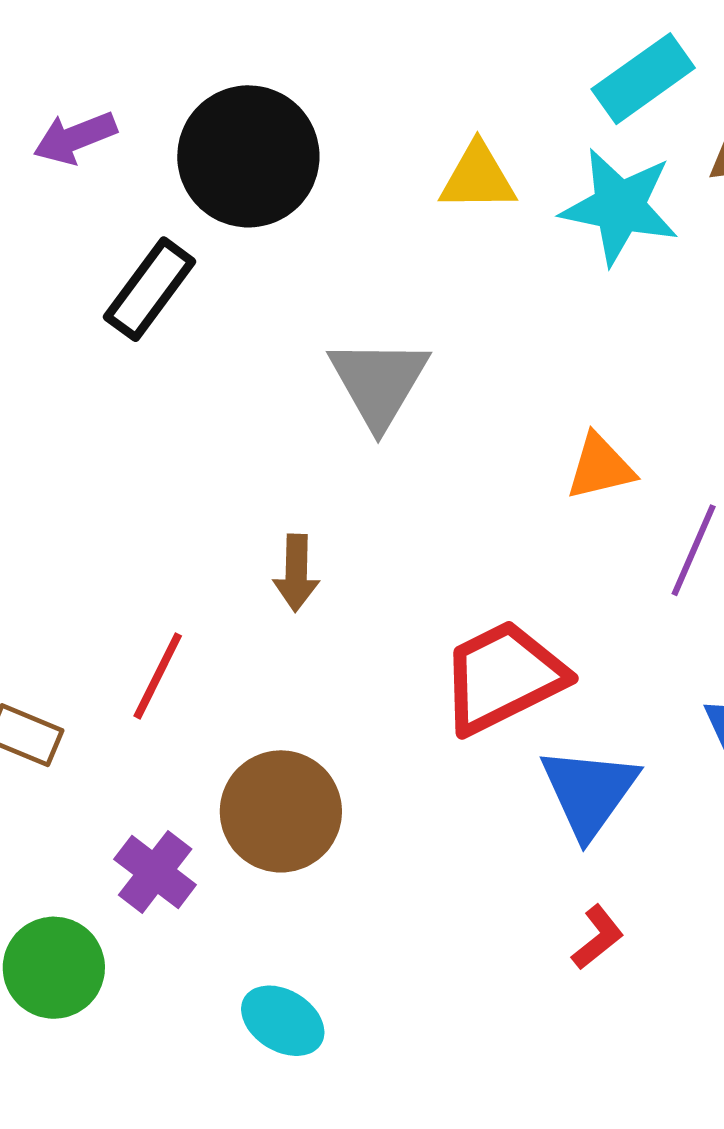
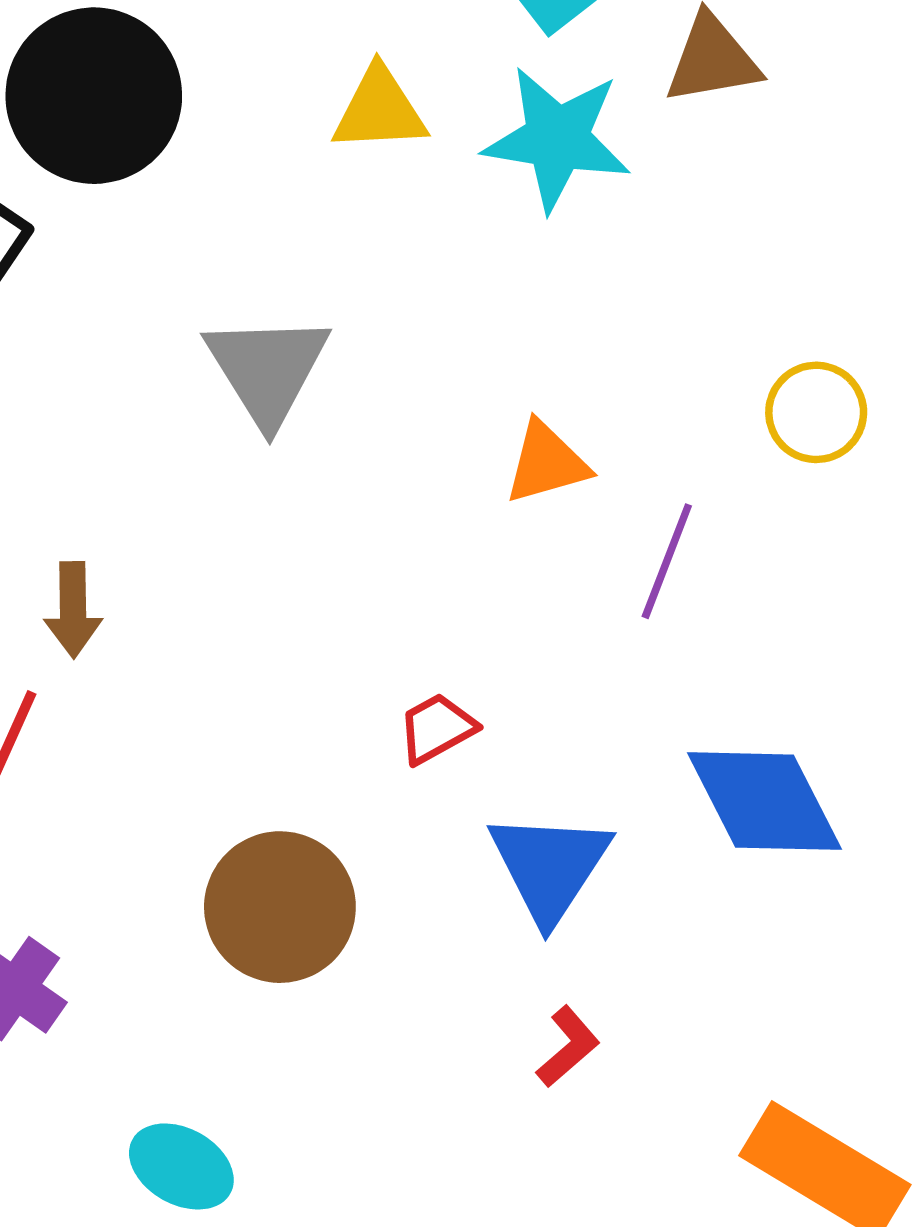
brown arrow: (296, 573) -> (73, 610), moved
red trapezoid: (503, 677) -> (437, 728), size x0.5
brown circle: (281, 811) -> (280, 907), moved

